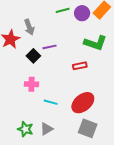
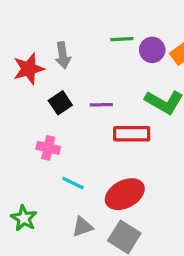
purple line: (50, 47) -> (101, 105), moved
red rectangle: (80, 66) -> (132, 134), size x1.5
gray triangle: (47, 129) -> (82, 227), moved

